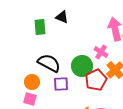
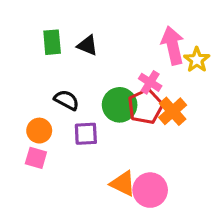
black triangle: (62, 17) -> (87, 45), moved
black semicircle: (49, 63) -> (67, 100), size x0.7
red pentagon: (96, 80) -> (145, 106), moved

